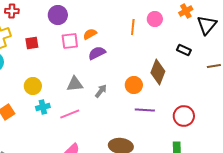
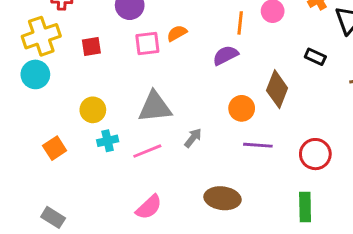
purple semicircle: (97, 53) -> (225, 55), moved
gray triangle: (75, 84) -> (155, 107), size x1.4
gray arrow: (101, 91) -> (193, 138), moved

